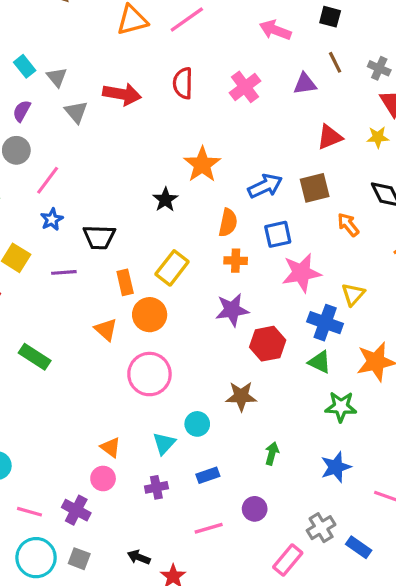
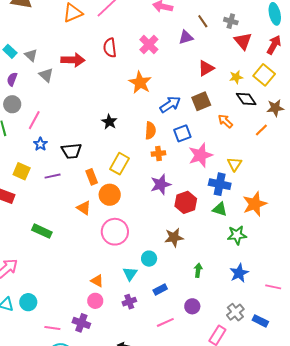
yellow star: (378, 137) -> (236, 77), moved
orange star: (202, 165) -> (140, 83), moved

